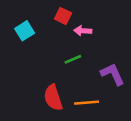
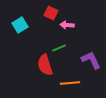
red semicircle: (53, 98) -> (45, 65), moved

